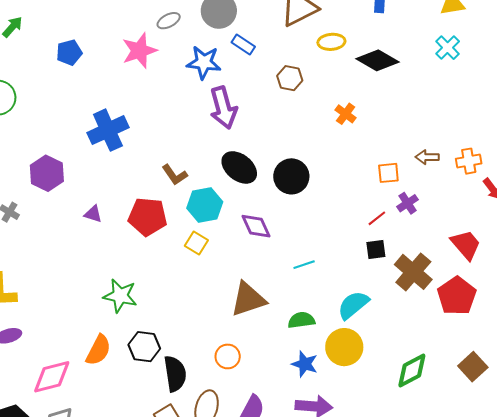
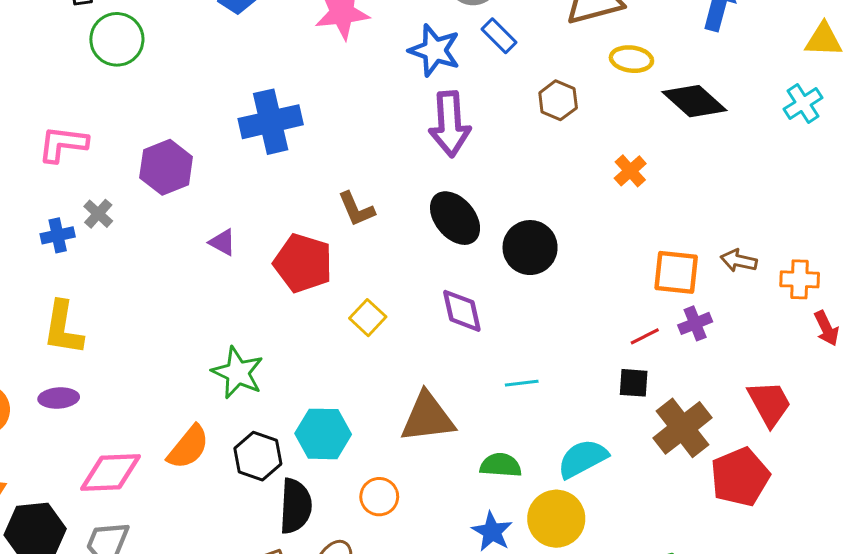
orange square: (388, 173) -> (676, 272), size x1.4
cyan hexagon: (205, 205) -> (323, 434), moved

